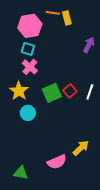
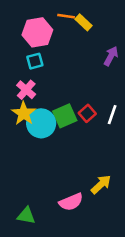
yellow rectangle: (67, 18) -> (83, 22), turned -32
cyan square: (28, 49) -> (35, 61), turned -32
pink cross: (30, 67) -> (26, 90), moved
cyan circle: (28, 113) -> (41, 123), moved, size x1.5

